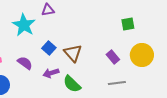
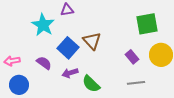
green square: (128, 24) -> (147, 24), size x1.6
blue square: (49, 48) -> (68, 48), size x1.5
brown triangle: (73, 53) -> (92, 41), moved

